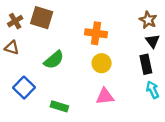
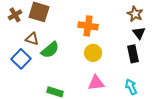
brown triangle: (12, 48) -> (32, 39), moved
blue square: (24, 88) -> (21, 59), moved
cyan arrow: (153, 90) -> (131, 87), moved

